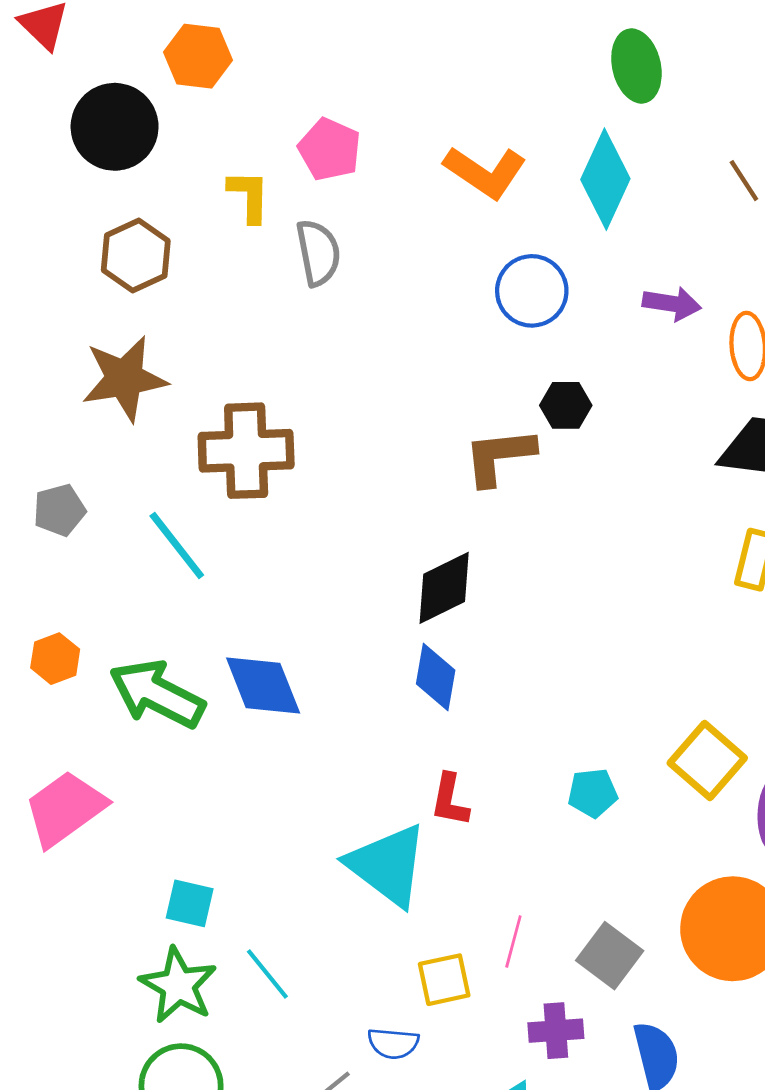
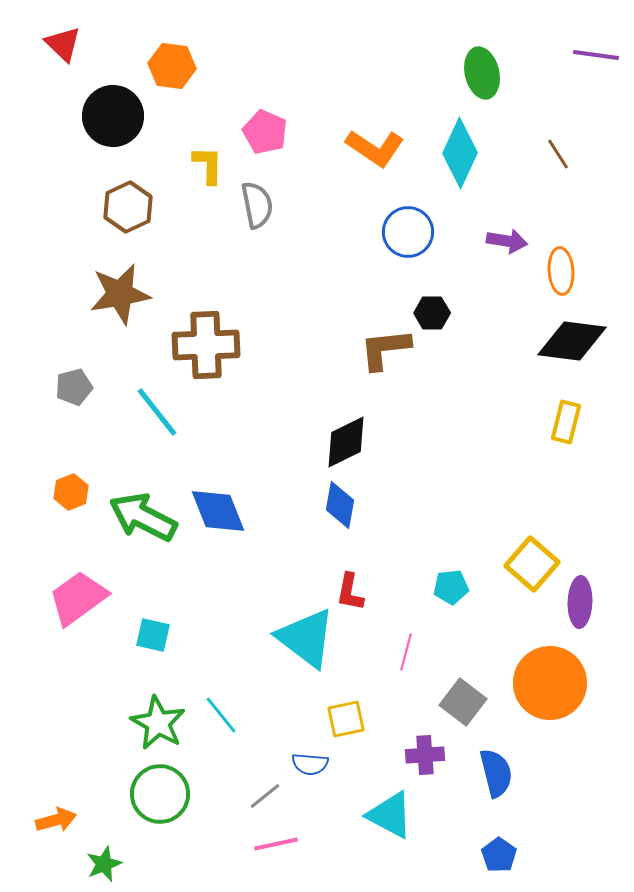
cyan square: (190, 903) -> (153, 635), moved
pink line: (513, 941) -> (406, 652), moved

